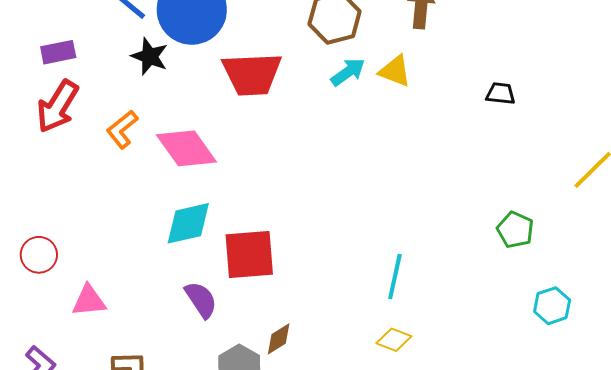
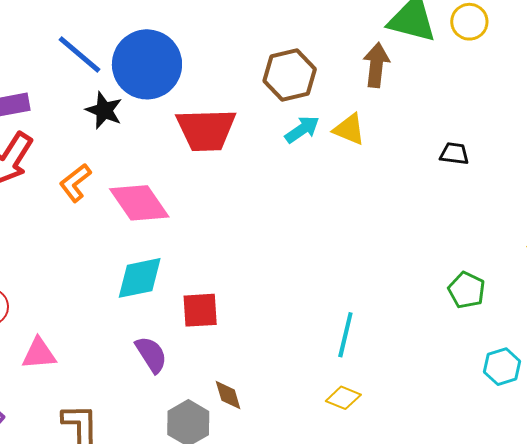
red square: (249, 255) -> (200, 310), size x0.7
brown diamond: (279, 339) -> (228, 395), turned -76

